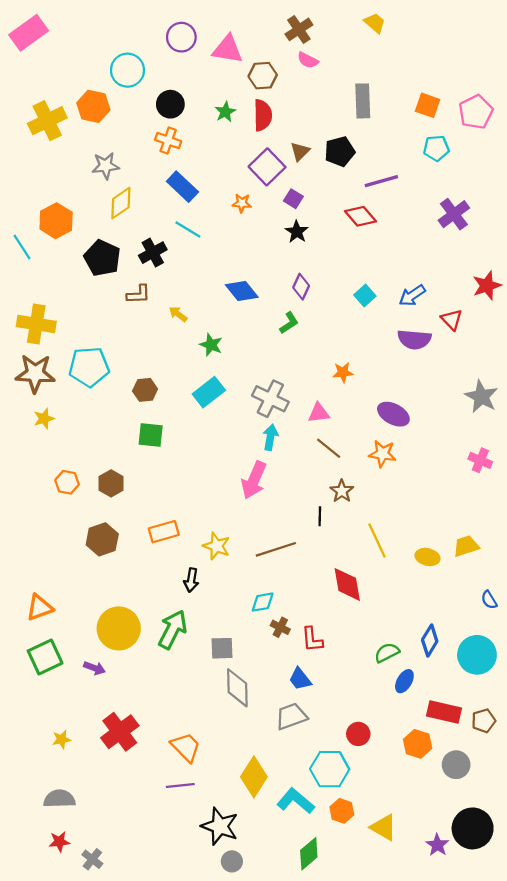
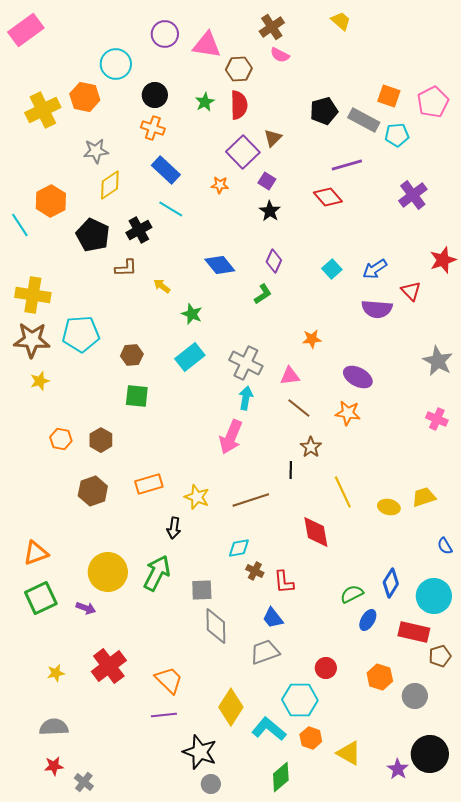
gray rectangle: (363, 101) -> (364, 120), moved, turned -60
black pentagon: (340, 151) -> (324, 111), moved
red rectangle: (444, 712) -> (414, 632), moved

